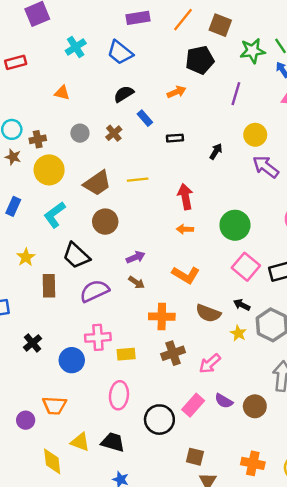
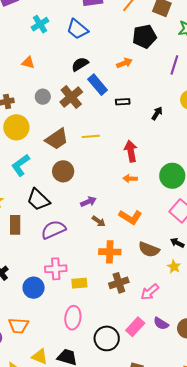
blue rectangle: (145, 118) -> (98, 85), size x1.5
brown cross: (114, 133) -> (71, 97), size x1.6
brown arrow: (136, 282) -> (99, 221), moved

